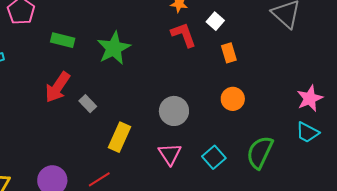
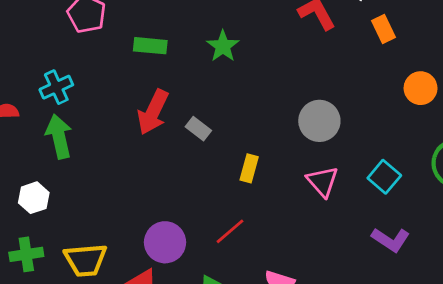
green star: (114, 48) -> (223, 46), size x0.7
orange circle: (233, 99) -> (421, 88), moved
yellow rectangle: (119, 137) -> (249, 168), size x0.7

